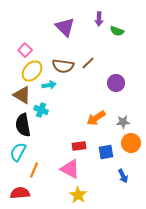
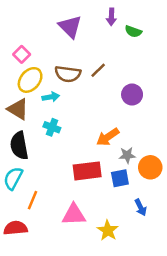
cyan cross: (41, 110) -> (52, 127), moved
gray star: (123, 122) -> (127, 155), moved
red rectangle: (79, 146) -> (87, 171), size x1.6
pink triangle: (70, 169) -> (74, 215), moved, turned -30
yellow star: (78, 195) -> (108, 230), moved

